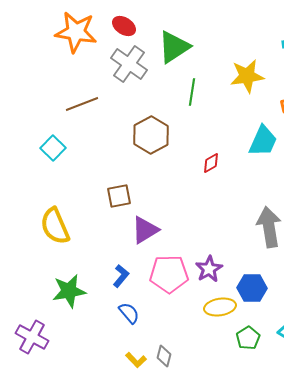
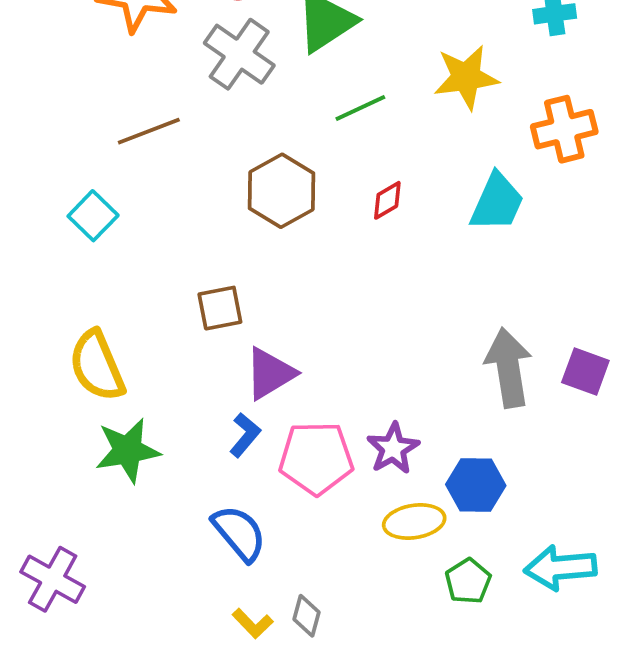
green line: (192, 92) -> (360, 108), turned 56
red diamond: (211, 163) -> (387, 200), moved
blue L-shape: (121, 276) -> (245, 435), moved
green star: (69, 291) -> (128, 450), moved
blue semicircle: (129, 313) -> (239, 533), size x1.4

